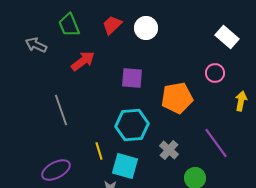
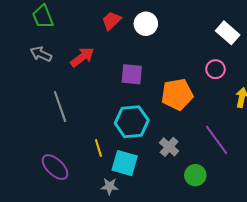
green trapezoid: (69, 25) -> (43, 17), moved
gray arrow: (36, 45) -> (41, 54), moved
purple ellipse: (56, 170) -> (55, 167), turned 72

